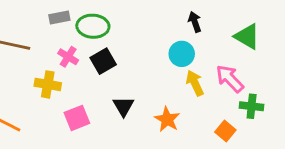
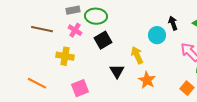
black arrow: (195, 22) -> (173, 23), moved
pink cross: (68, 57) -> (75, 30), moved
yellow arrow: (195, 83) -> (137, 55), moved
pink square: (77, 118) -> (80, 88), moved

